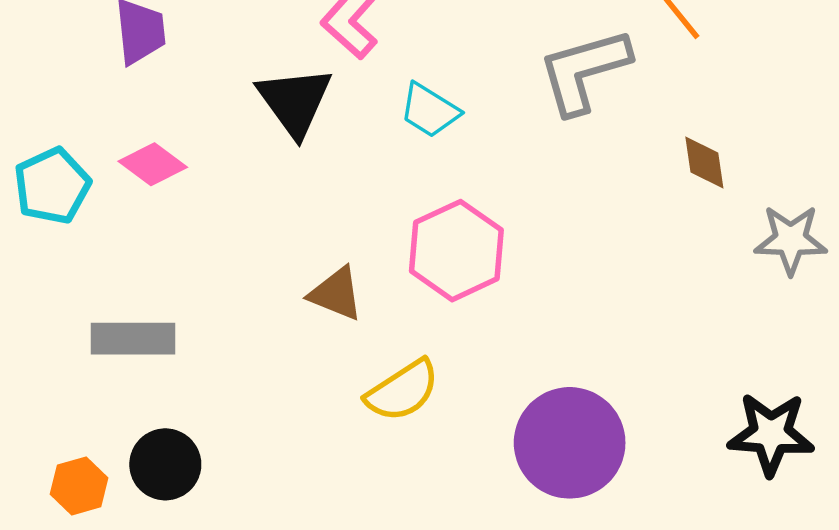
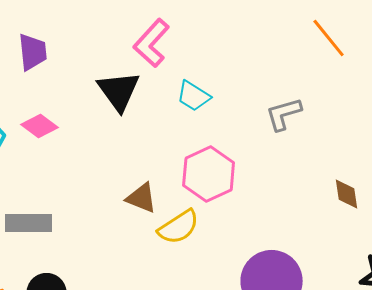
gray L-shape: (584, 71) -> (284, 114), moved, size x0.7
brown diamond: (704, 163) -> (347, 194), moved
yellow semicircle: (403, 391) -> (179, 227), moved

